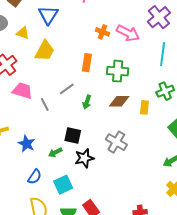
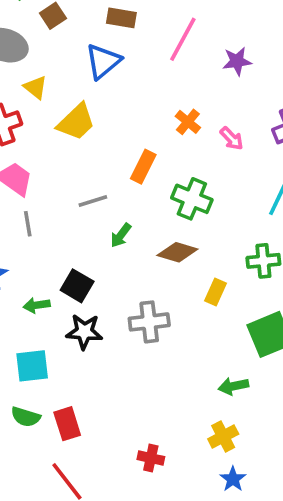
yellow triangle: (23, 33) -> (35, 87), moved
pink arrow: (128, 33) -> (232, 138), size x0.6
gray line: (45, 104) -> (28, 224), moved
yellow rectangle: (144, 107) -> (216, 292), moved
gray cross: (116, 142) -> (149, 322), turned 35

